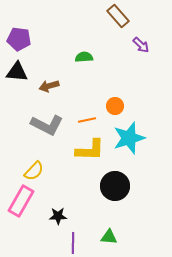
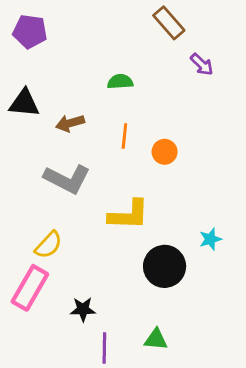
purple pentagon: (19, 39) -> (30, 31), moved
orange line: (87, 120) -> (124, 136), moved, turned -72
cyan star: (129, 138) -> (210, 239), moved, size x0.5

